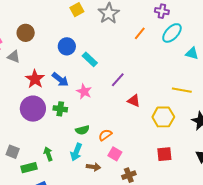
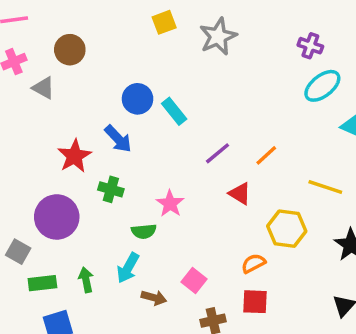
orange line: (140, 33) -> (266, 155), moved
blue circle: (67, 46) -> (138, 99), moved
red star: (35, 79) -> (74, 156), moved
pink star: (84, 91) -> (170, 204), moved
purple circle: (33, 109) -> (57, 217), moved
orange semicircle: (105, 135) -> (253, 263), moved
green arrow: (48, 154) -> (86, 280), moved
red square: (164, 154) -> (255, 302), moved

